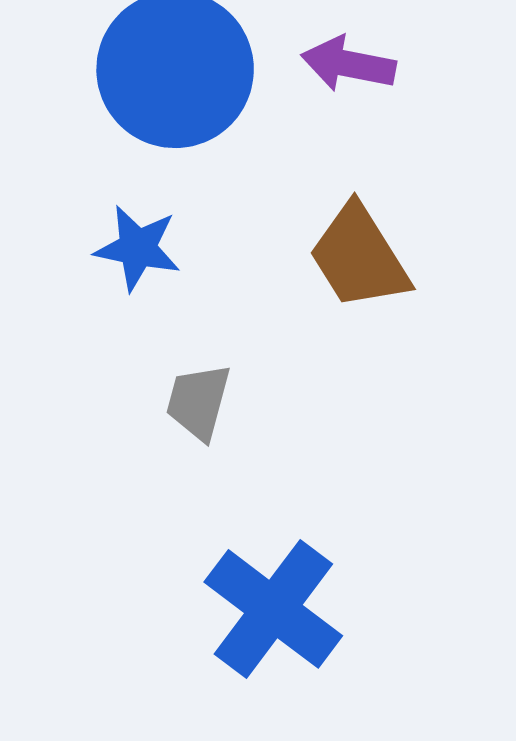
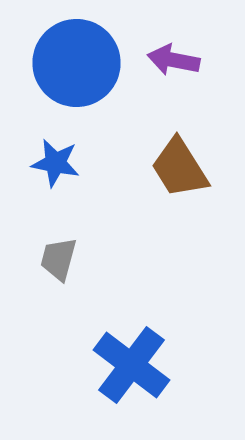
gray trapezoid: (198, 402) -> (58, 259), moved

